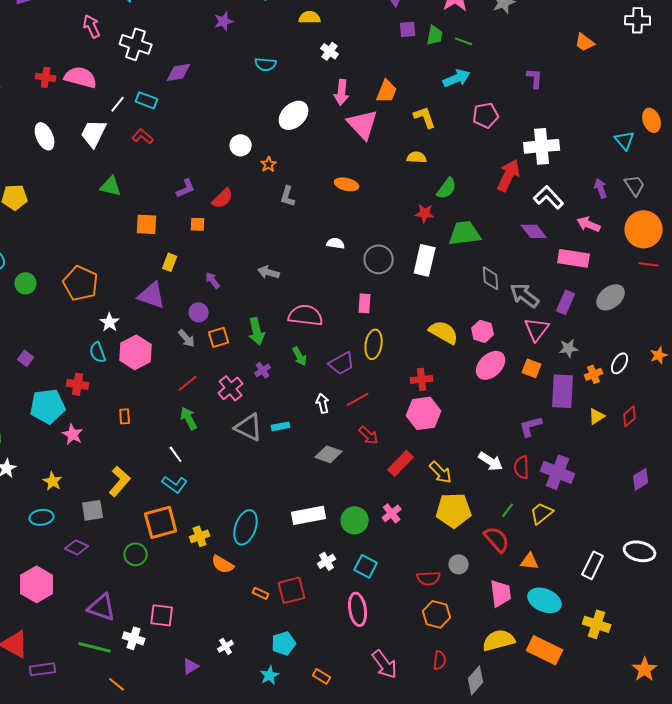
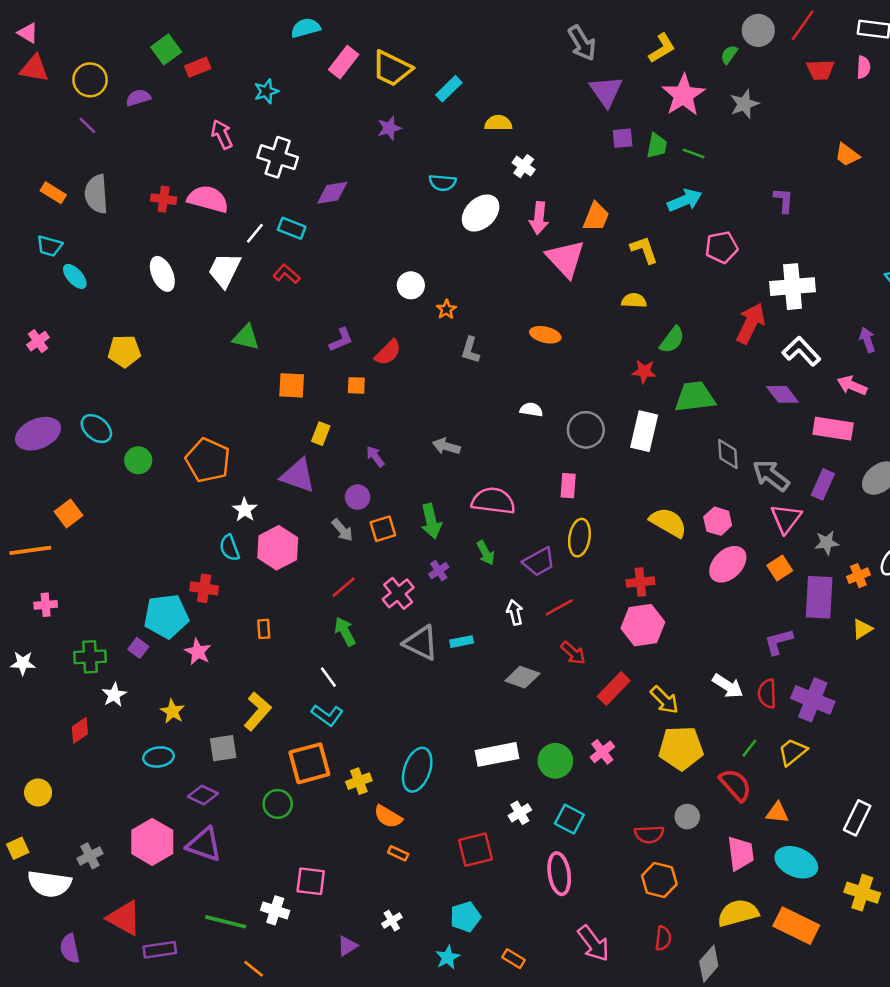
white ellipse: (294, 115) -> (481, 213), moved
purple square: (26, 358) -> (138, 648), moved
orange square: (532, 368) -> (780, 568), turned 36
orange rectangle: (261, 593) -> (398, 853), moved
purple triangle: (102, 607) -> (204, 844), moved

